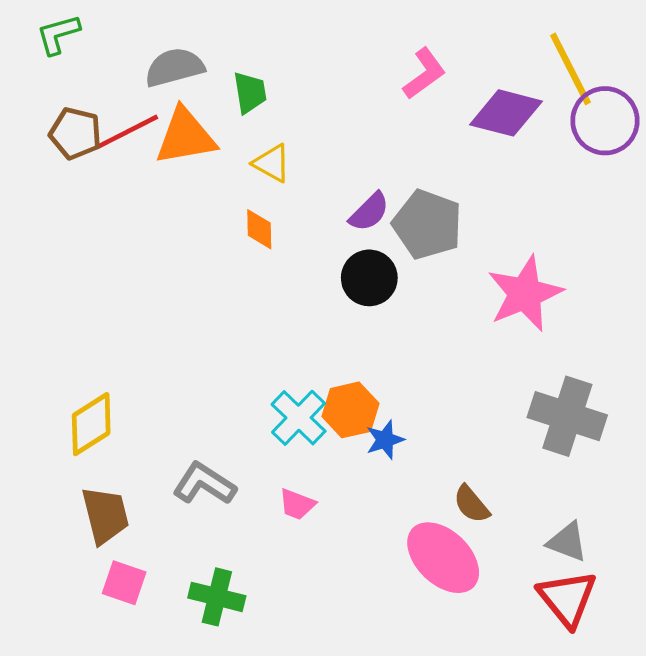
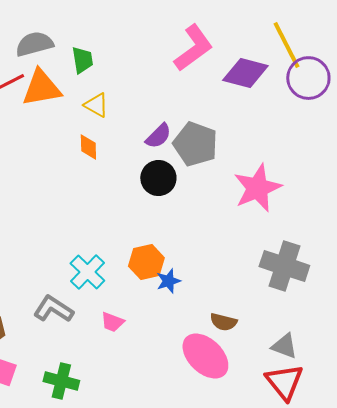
pink L-shape: (424, 74) -> (193, 48), size x1.4
cyan cross: (299, 418) -> (87, 272), moved
brown semicircle: (471, 504) -> (223, 322), turned -36

